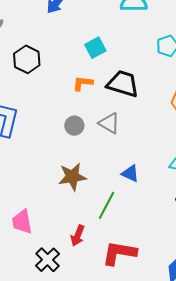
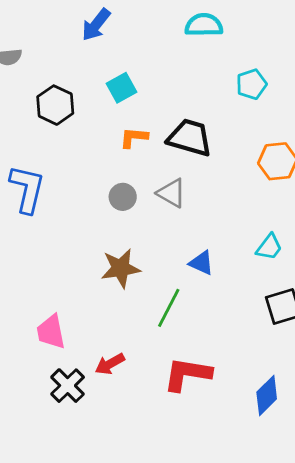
cyan square: (95, 48) -> (122, 88), moved
red arrow: (78, 236) -> (110, 364), moved, turned 40
black cross: (47, 260) -> (68, 386), moved

